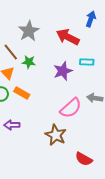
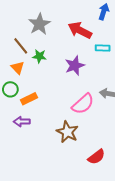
cyan rectangle: (87, 62) -> (103, 48), moved
orange rectangle: (22, 93) -> (29, 99), moved, turned -56
red semicircle: (84, 159) -> (96, 157), turned -66

